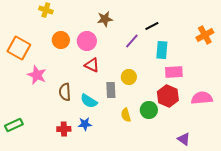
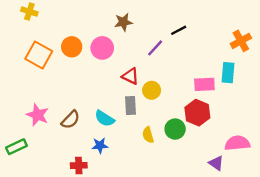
yellow cross: (46, 10) -> (29, 12), moved
orange square: (19, 48) -> (39, 55), moved
cyan rectangle: (162, 50) -> (228, 73), moved
red triangle: (92, 65) -> (130, 76), moved
pink star: (37, 75) -> (38, 115), moved
brown semicircle: (65, 92) -> (70, 120), moved, turned -132
pink semicircle: (202, 98) -> (237, 143), moved
red cross: (64, 129) -> (79, 165), moved

